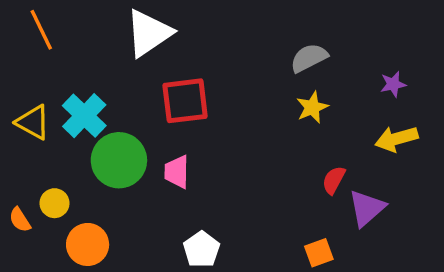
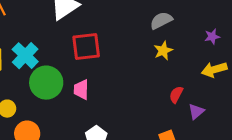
purple triangle: (367, 208) -> (196, 112), size x0.7

